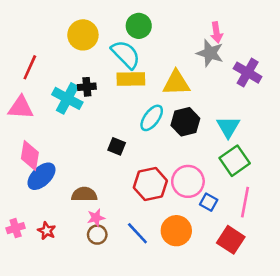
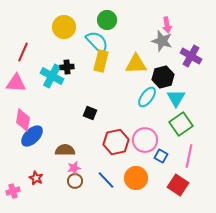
yellow rectangle: (131, 79) -> (101, 61), turned -75
cyan ellipse: (152, 118) -> (147, 97), moved
black hexagon: (185, 122) -> (163, 77), moved
pink cross: (16, 228) -> (13, 191), moved

